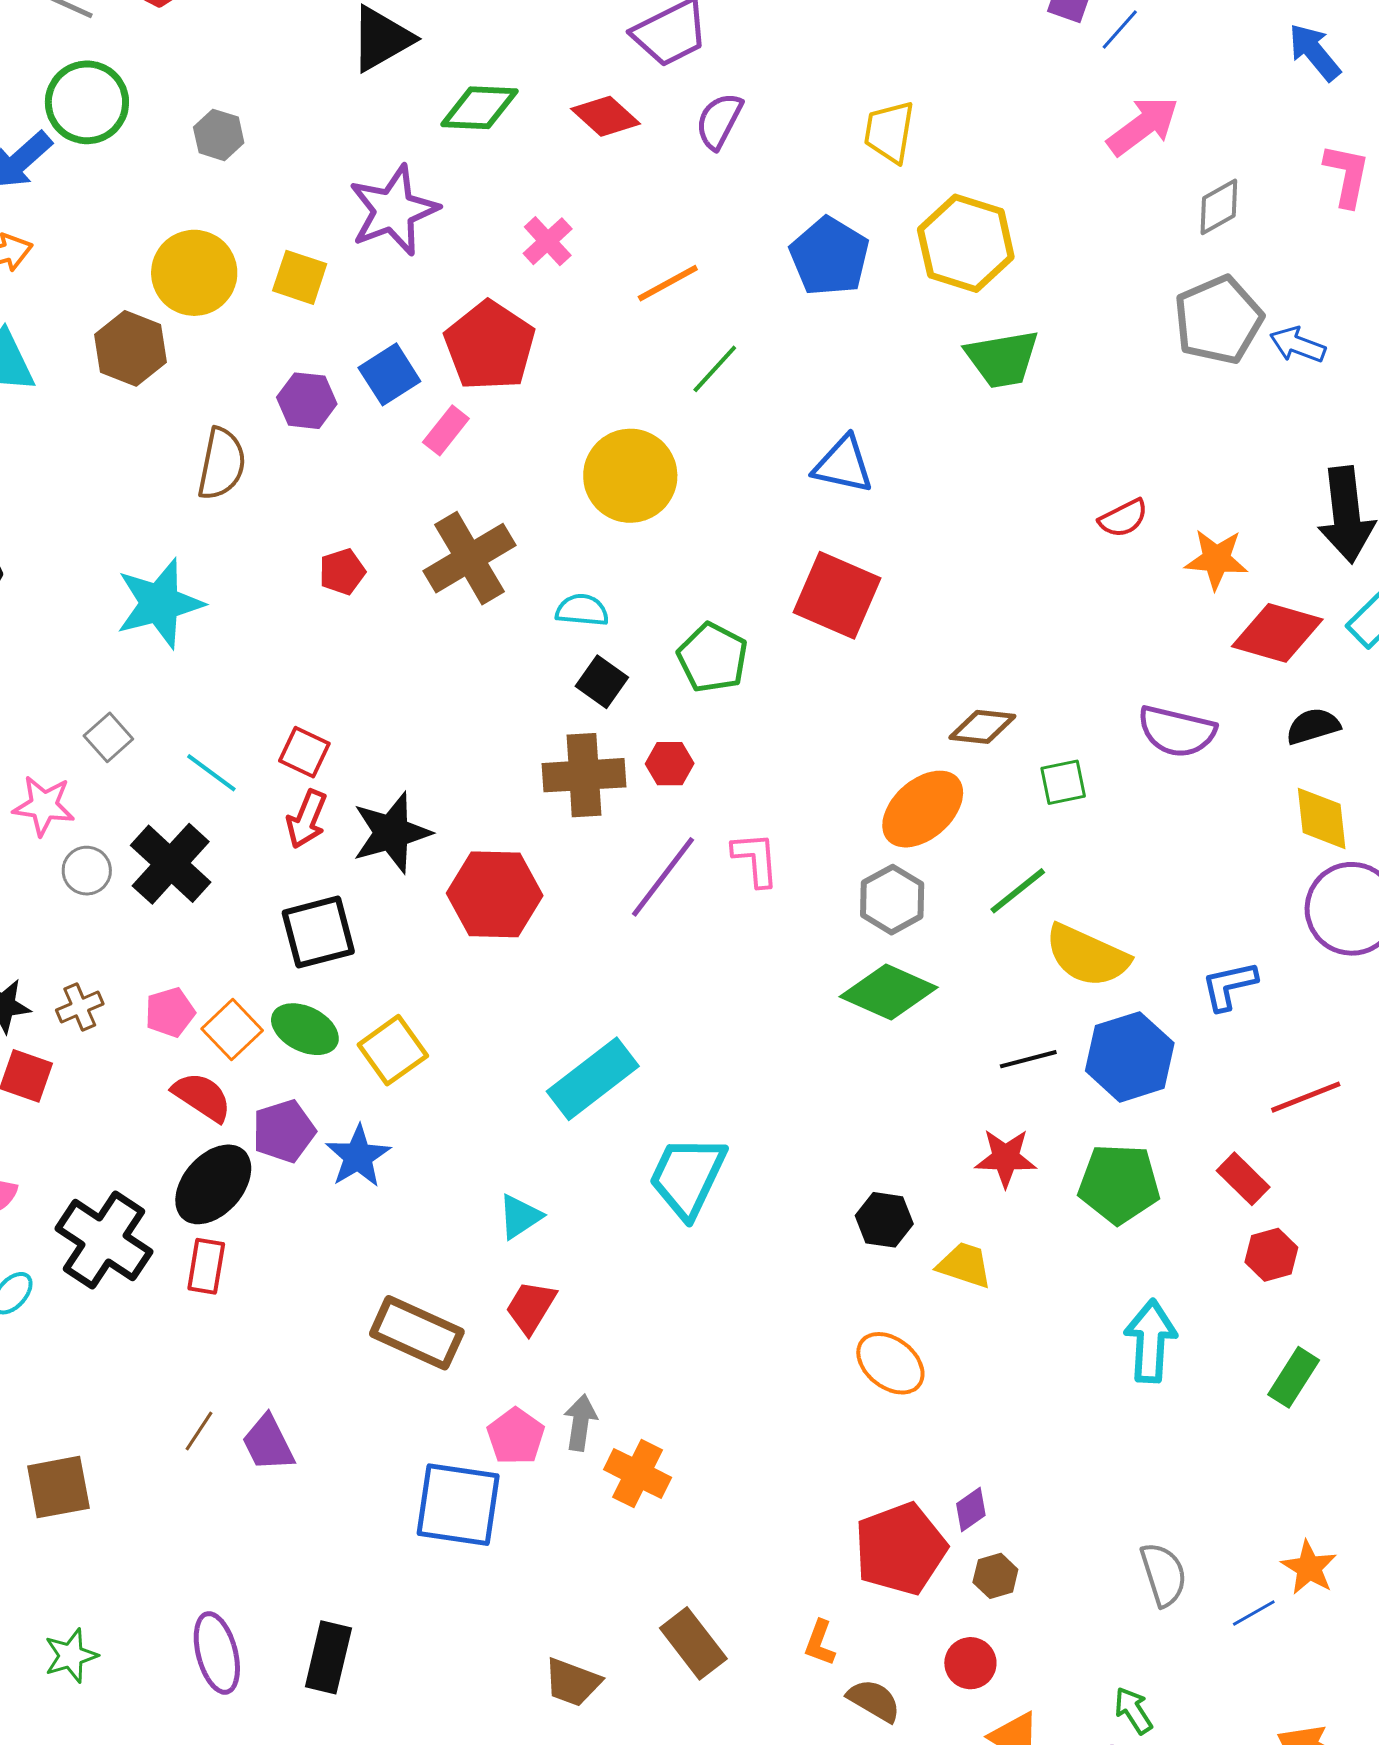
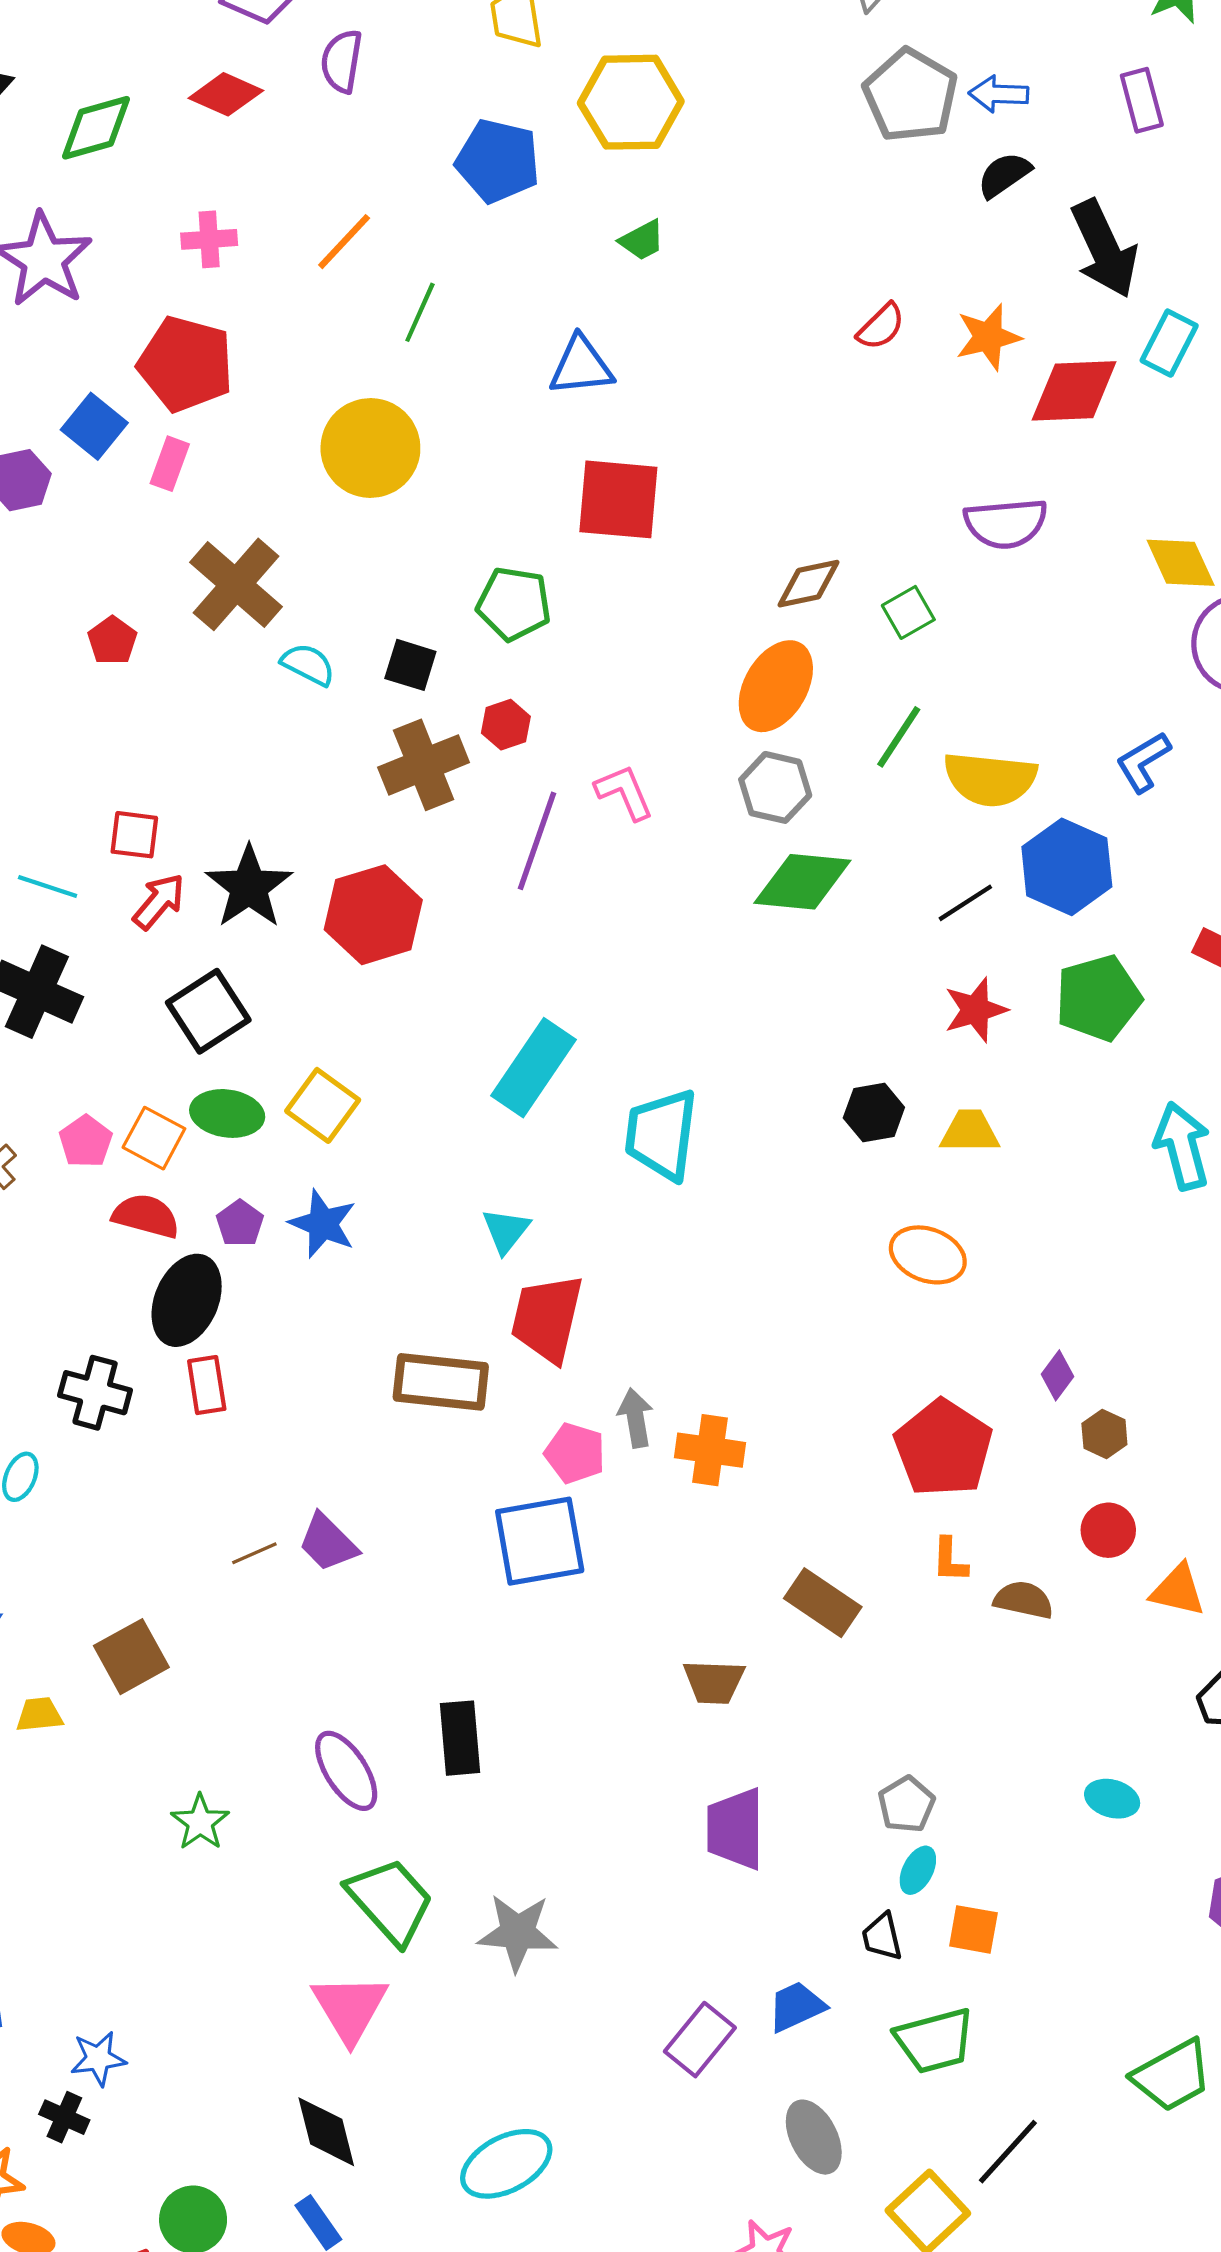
pink cross: (548, 241) -> (209, 239), turned -33
green trapezoid: (1002, 359) -> (642, 240), moved, size x0.6
cyan semicircle: (582, 610) -> (308, 664), moved, turned 40
black semicircle: (1313, 726) -> (1004, 175), moved
red arrow: (307, 819) -> (159, 901), turned -144
purple pentagon: (284, 1131) -> (240, 1223), size x0.7
black cross: (104, 1240) -> (95, 1393), size x0.7
red trapezoid: (531, 1307) -> (547, 1318), size x1.5
brown line: (199, 1431) -> (254, 1553), turned 51
red pentagon: (900, 1549) -> (943, 1448), moved

